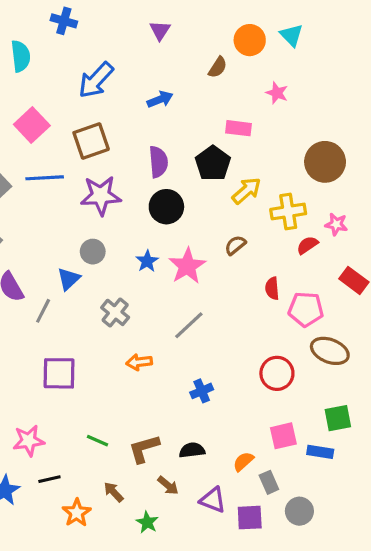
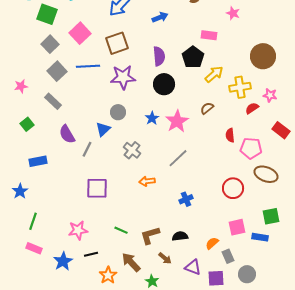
brown arrow: (114, 492) -> (131, 262), size x1.5

